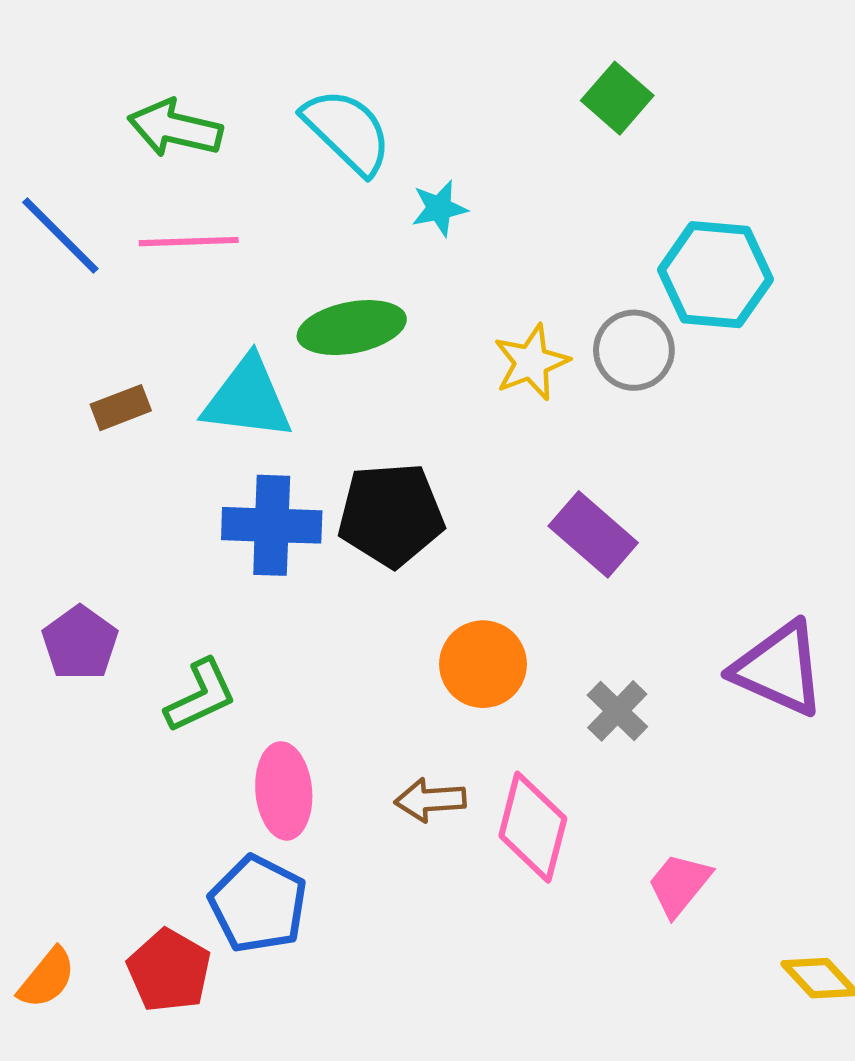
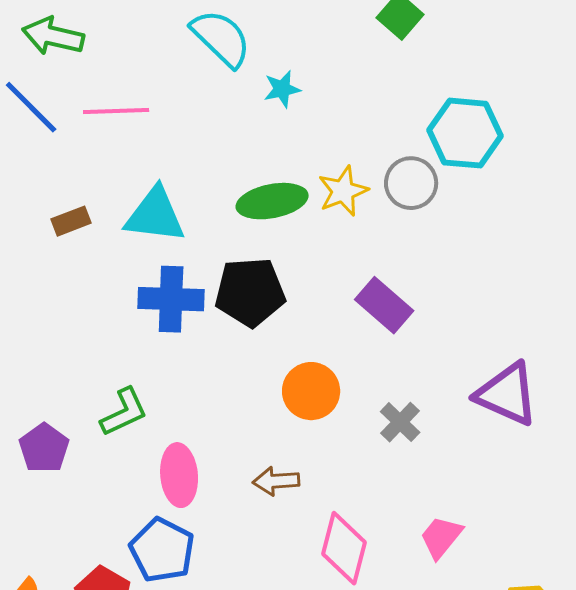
green arrow: (175, 128) -> (53, 36), moved
green ellipse: (352, 328) -> (272, 201), moved
purple pentagon: (80, 643) -> (44, 448), moved
pink diamond: (533, 827) -> (344, 548), moved

